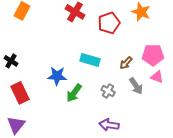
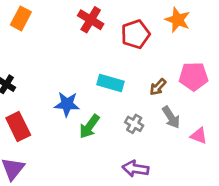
pink triangle: (157, 77) -> (199, 136), moved

